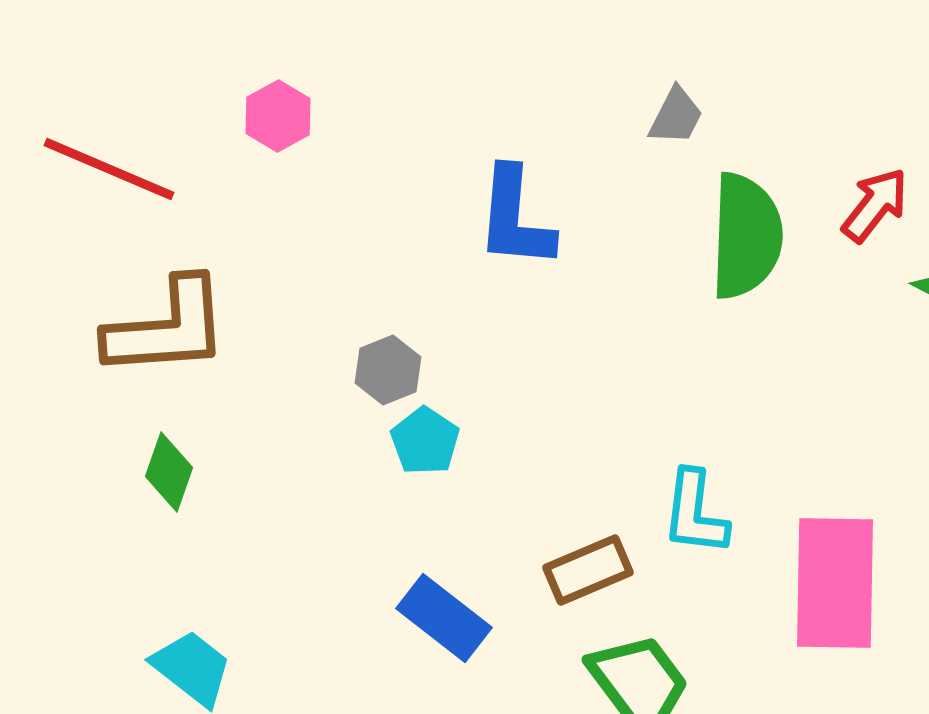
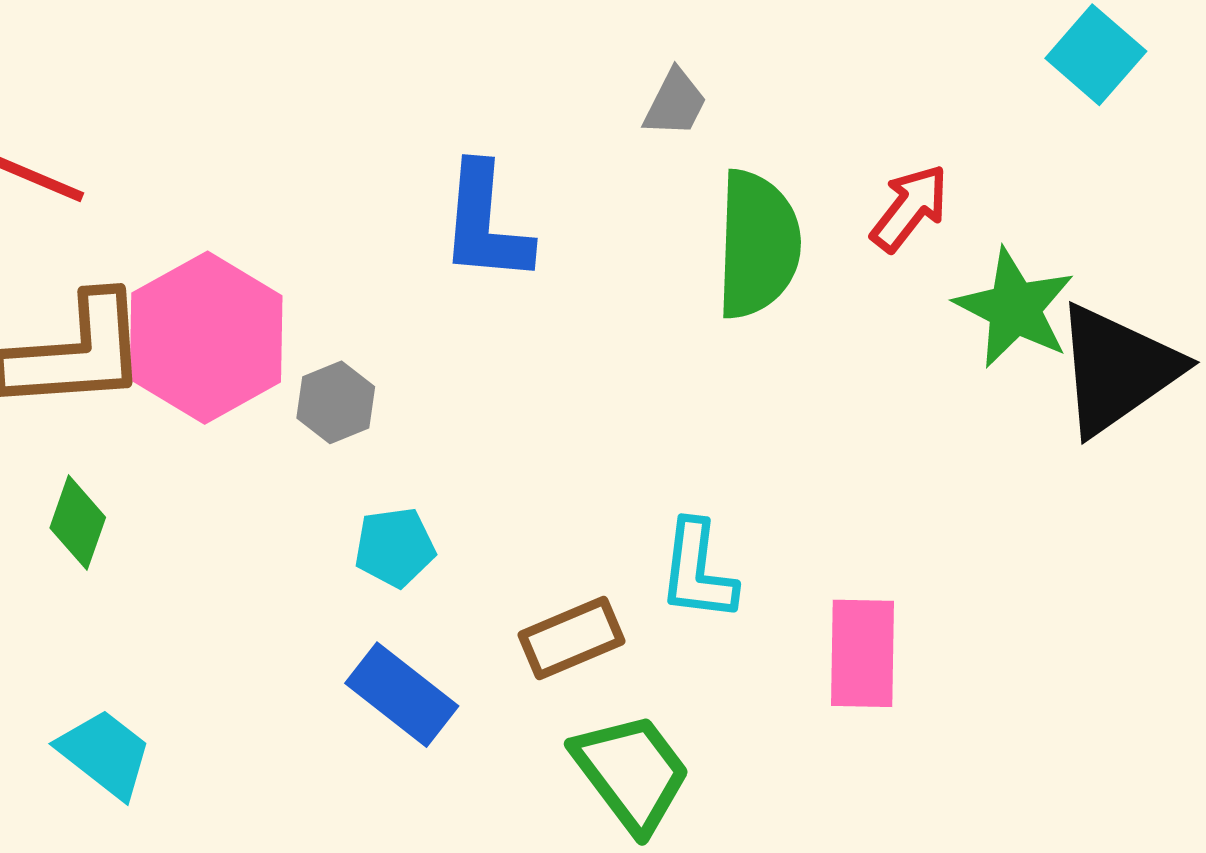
pink hexagon: (278, 116) -> (206, 338), moved, size x2.0
cyan pentagon: (425, 441) -> (395, 547), moved, turned 30
pink rectangle: (835, 583) -> (863, 653), size x0.7

